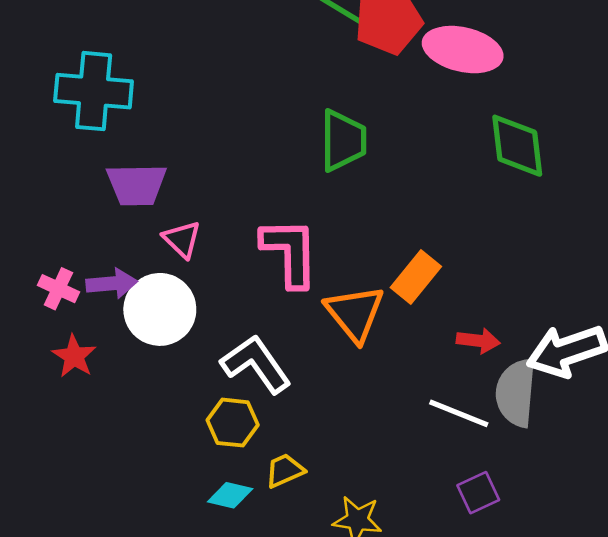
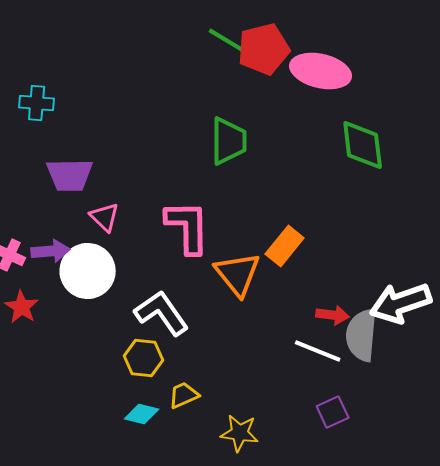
cyan cross: (94, 91) -> (37, 103), size x0.6
red arrow: (478, 341) -> (333, 315), moved

